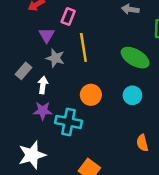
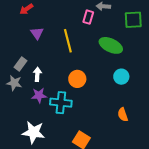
pink rectangle: (68, 17) -> (88, 17), moved
gray star: (55, 58) -> (14, 83), moved
cyan circle: (132, 95) -> (121, 77), moved
white star: (32, 155) -> (33, 132), turned 30

